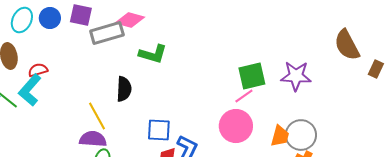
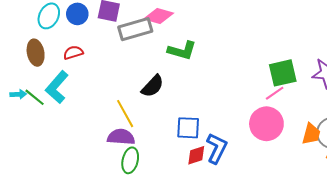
red semicircle: (38, 70) -> (73, 53), moved
black semicircle: (124, 89) -> (153, 86), turned 40

